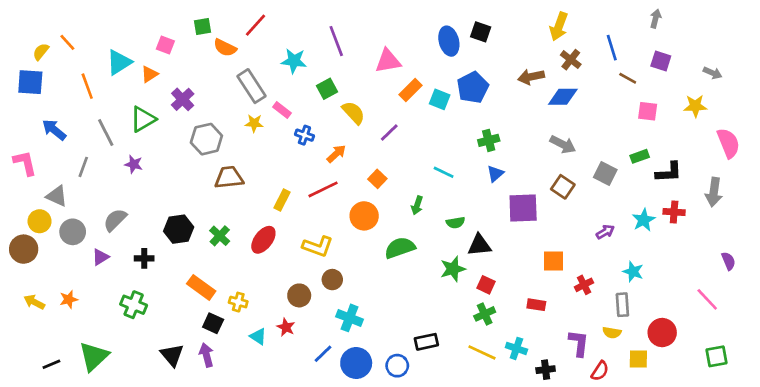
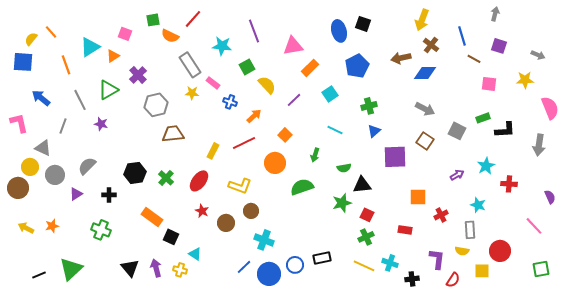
cyan square: (440, 99) -> (330, 94), moved, turned 35
red cross: (674, 212) -> (509, 184), moved
yellow cross: (238, 302) -> (180, 270), moved
black square: (213, 323) -> (171, 237), moved
red star: (286, 327) -> (202, 211), moved
blue circle: (397, 366) -> (295, 265), moved

